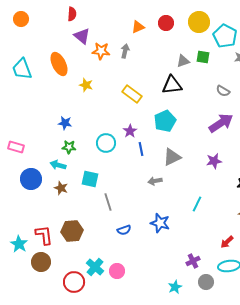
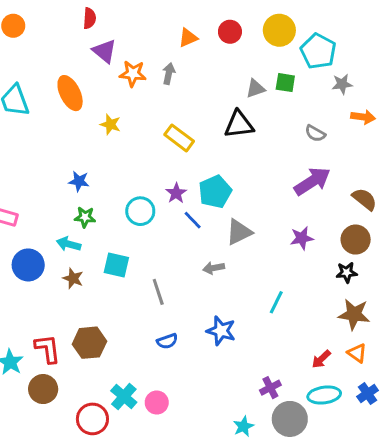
cyan pentagon: (165, 121) -> (215, 192), moved
blue line: (141, 149) -> (193, 220), turned -32
gray line: (108, 202) -> (158, 292), moved
gray circle: (206, 282) -> (290, 419), size x1.5

